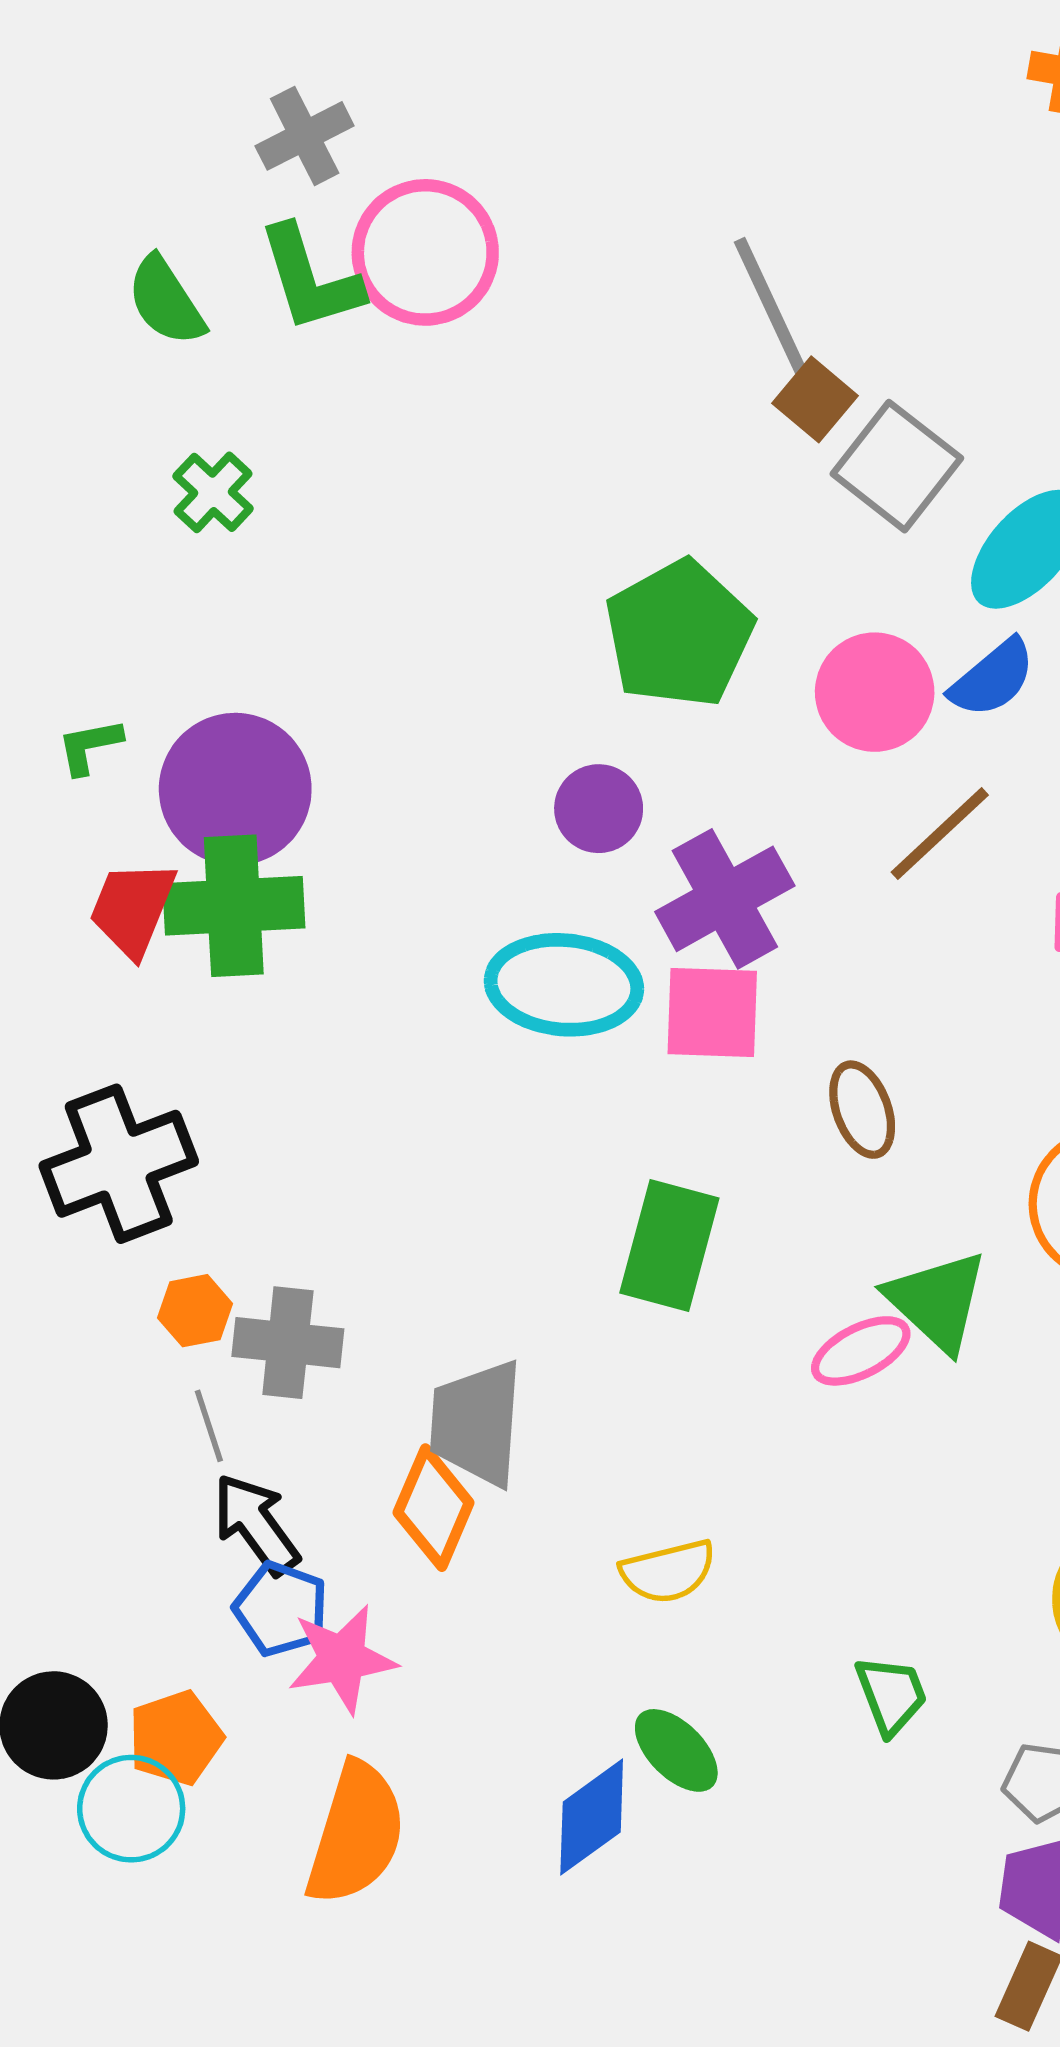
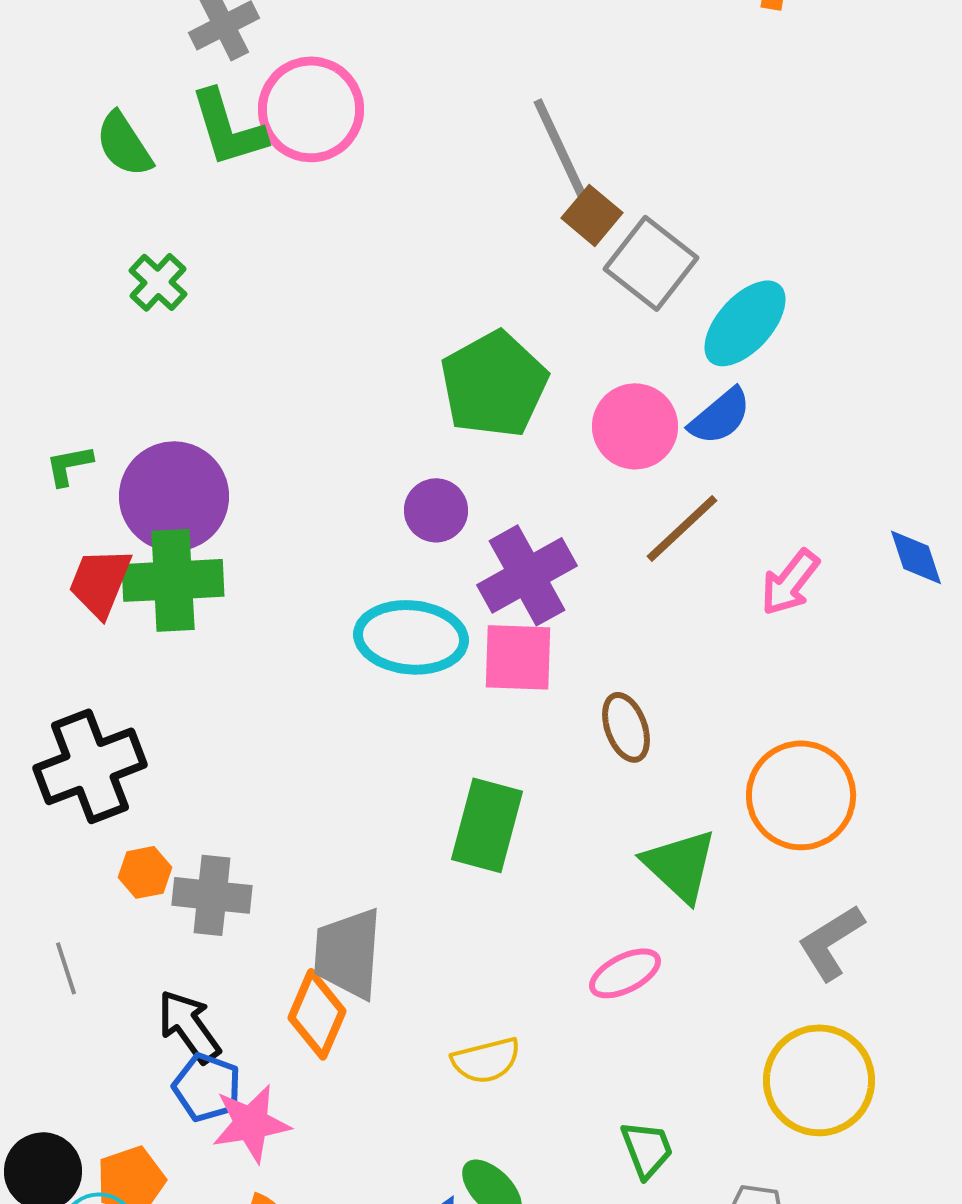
pink ellipse: (861, 1351) -> (625, 973), moved
gray line: (209, 1426) -> (66, 968), moved

